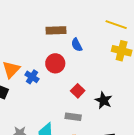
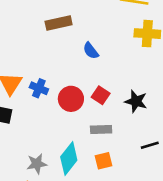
blue semicircle: (77, 45) -> (91, 51), moved
red circle: (55, 63) -> (71, 99), moved

